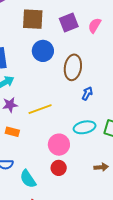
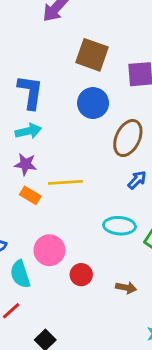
orange rectangle: (12, 132) -> (30, 195), moved
pink circle: (59, 145) -> (49, 250), moved
red circle: (59, 168) -> (81, 275), moved

